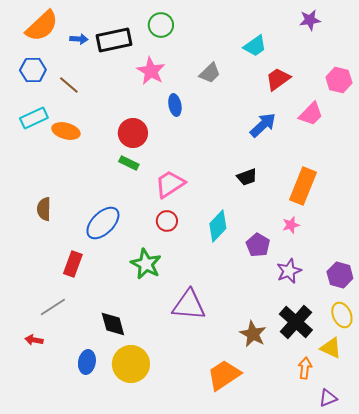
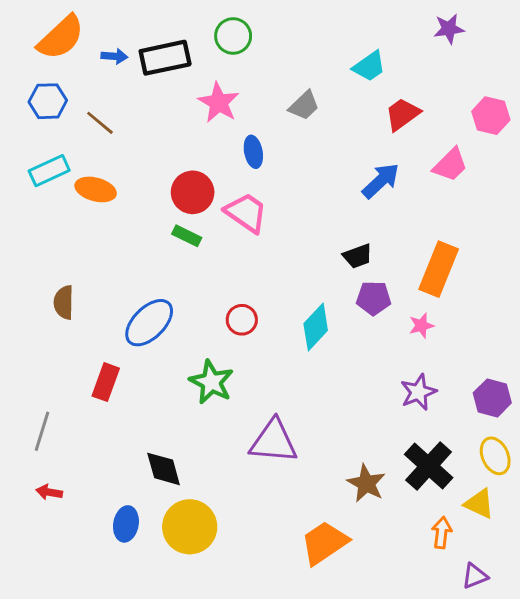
pink trapezoid: (170, 184) -> (246, 213), moved, turned 68
purple pentagon: (258, 245) -> (374, 298), moved, turned -30
gray line: (53, 307) -> (42, 431), moved, turned -40

